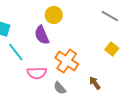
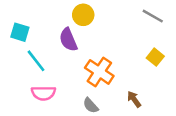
pink semicircle: (37, 73) -> (43, 93), moved

